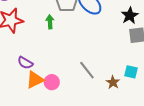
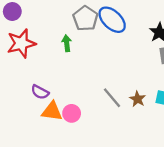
orange triangle: (35, 80) -> (52, 111), turned 36
brown star: (113, 82) -> (138, 99), moved

